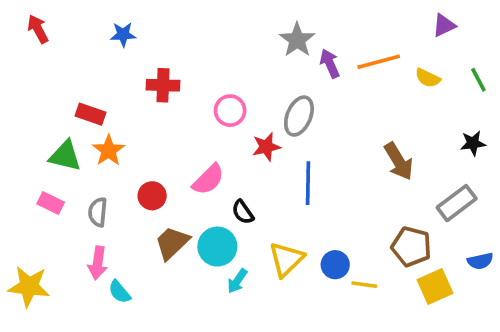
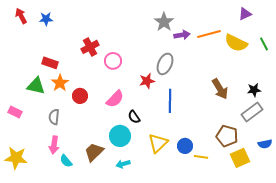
blue star: (123, 34) -> (46, 19), moved
purple arrow: (330, 63) -> (182, 35), turned 105
yellow semicircle: (428, 78) -> (236, 43), size x1.6
red cross: (163, 85) -> (90, 47), turned -30
pink circle: (230, 111) -> (113, 61), moved
black star: (473, 143) -> (254, 90), moved
red circle: (152, 196) -> (80, 96), moved
pink rectangle: (51, 203) -> (15, 112), moved
brown trapezoid: (172, 243) -> (94, 152), moved
cyan arrow: (237, 281) -> (123, 164), moved, turned 40

